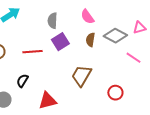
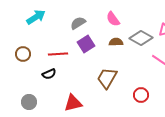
gray semicircle: (52, 21) -> (78, 23), turned 56
brown semicircle: (90, 40) -> (116, 42), turned 80
black semicircle: (22, 81) -> (49, 74), moved, turned -144

